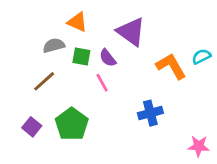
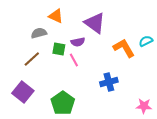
green square: (81, 56) -> (59, 49), moved
purple semicircle: (108, 58) -> (78, 42), turned -64
green pentagon: (72, 124) -> (63, 103), moved
purple square: (32, 127) -> (23, 92), size x1.5

